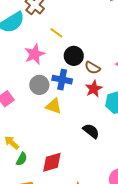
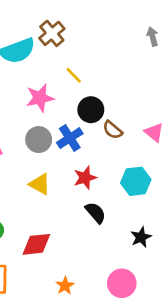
blue cross: (62, 80) -> (70, 138), turned 36
red star: (94, 89) -> (85, 178), moved
yellow triangle: (54, 106) -> (40, 184), moved

